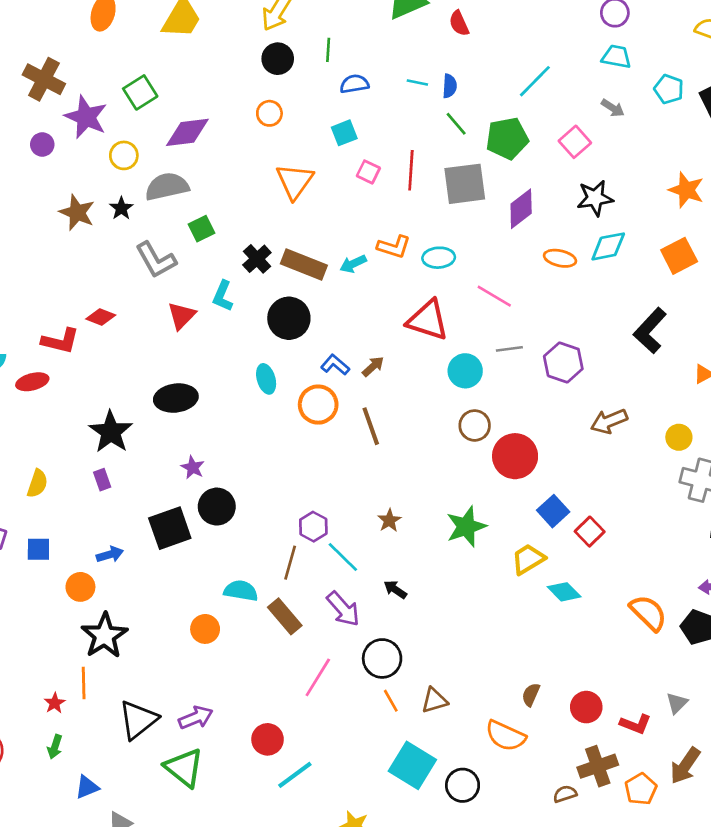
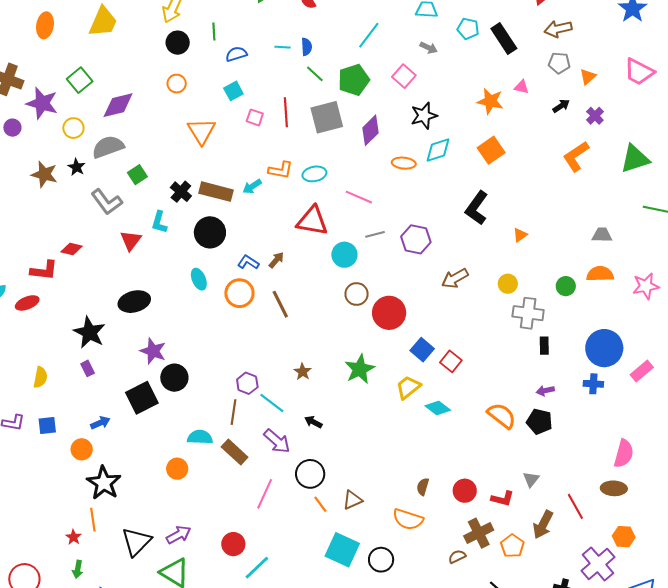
purple star: (193, 467) -> (153, 351), size x1.5

